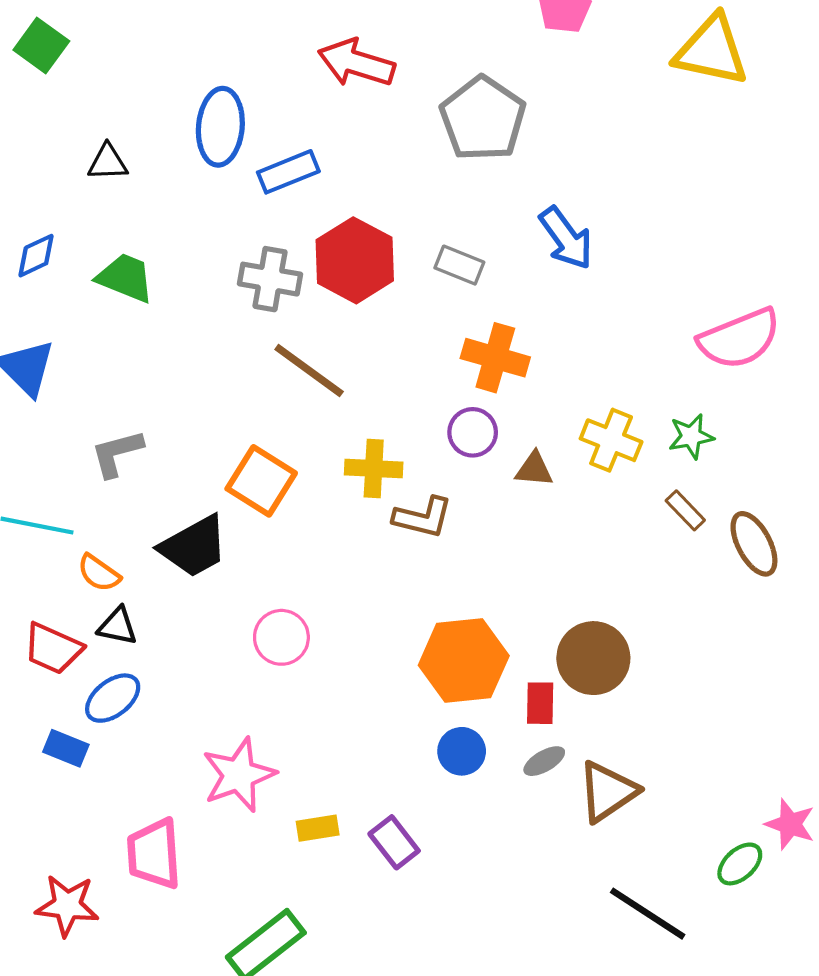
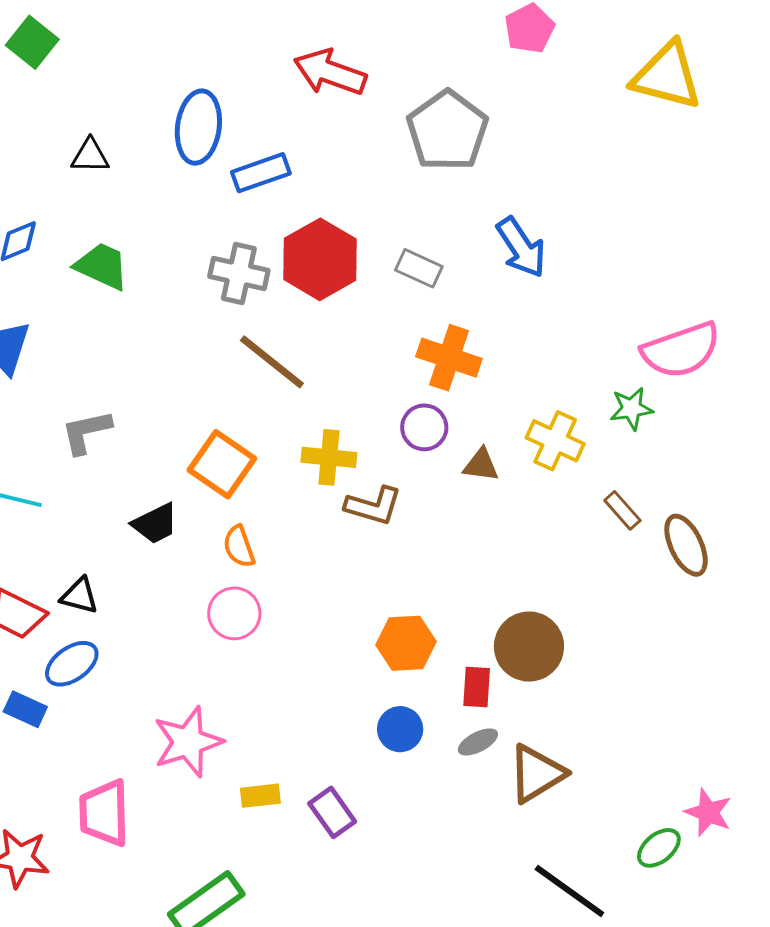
green star: (691, 436) -> (631, 409), moved
black trapezoid: (194, 547) -> (155, 524), size x0.7
orange semicircle: (99, 573) -> (239, 546), moved, turned 33
orange hexagon: (464, 661) -> (406, 643), size x0.7

